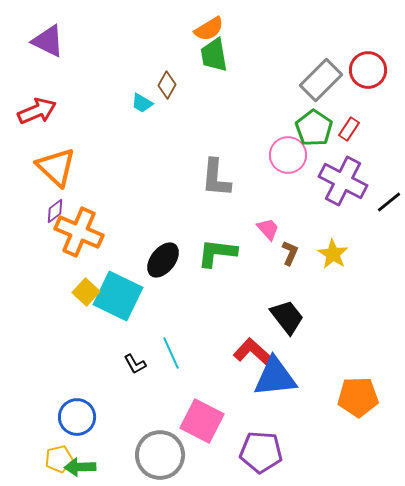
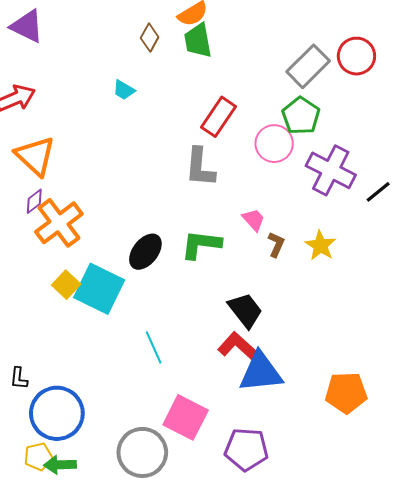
brown diamond: (167, 85) -> (150, 38), moved
red rectangle: (349, 129) -> (219, 117), moved, size x1.6
orange cross: (79, 232) -> (59, 223), turned 30
black trapezoid: (287, 317) -> (245, 310), moved
black L-shape: (135, 364) -> (19, 378), moved, turned 35
blue circle: (77, 417) -> (57, 413), size x1.4

